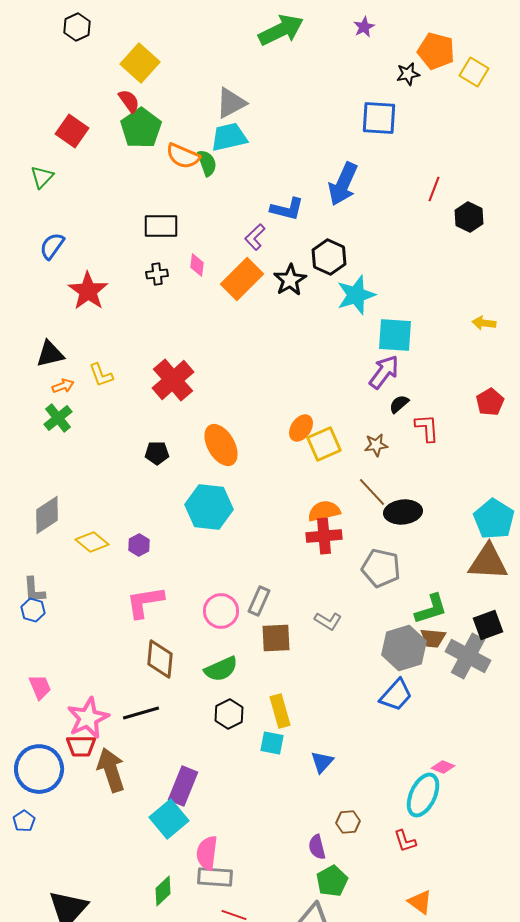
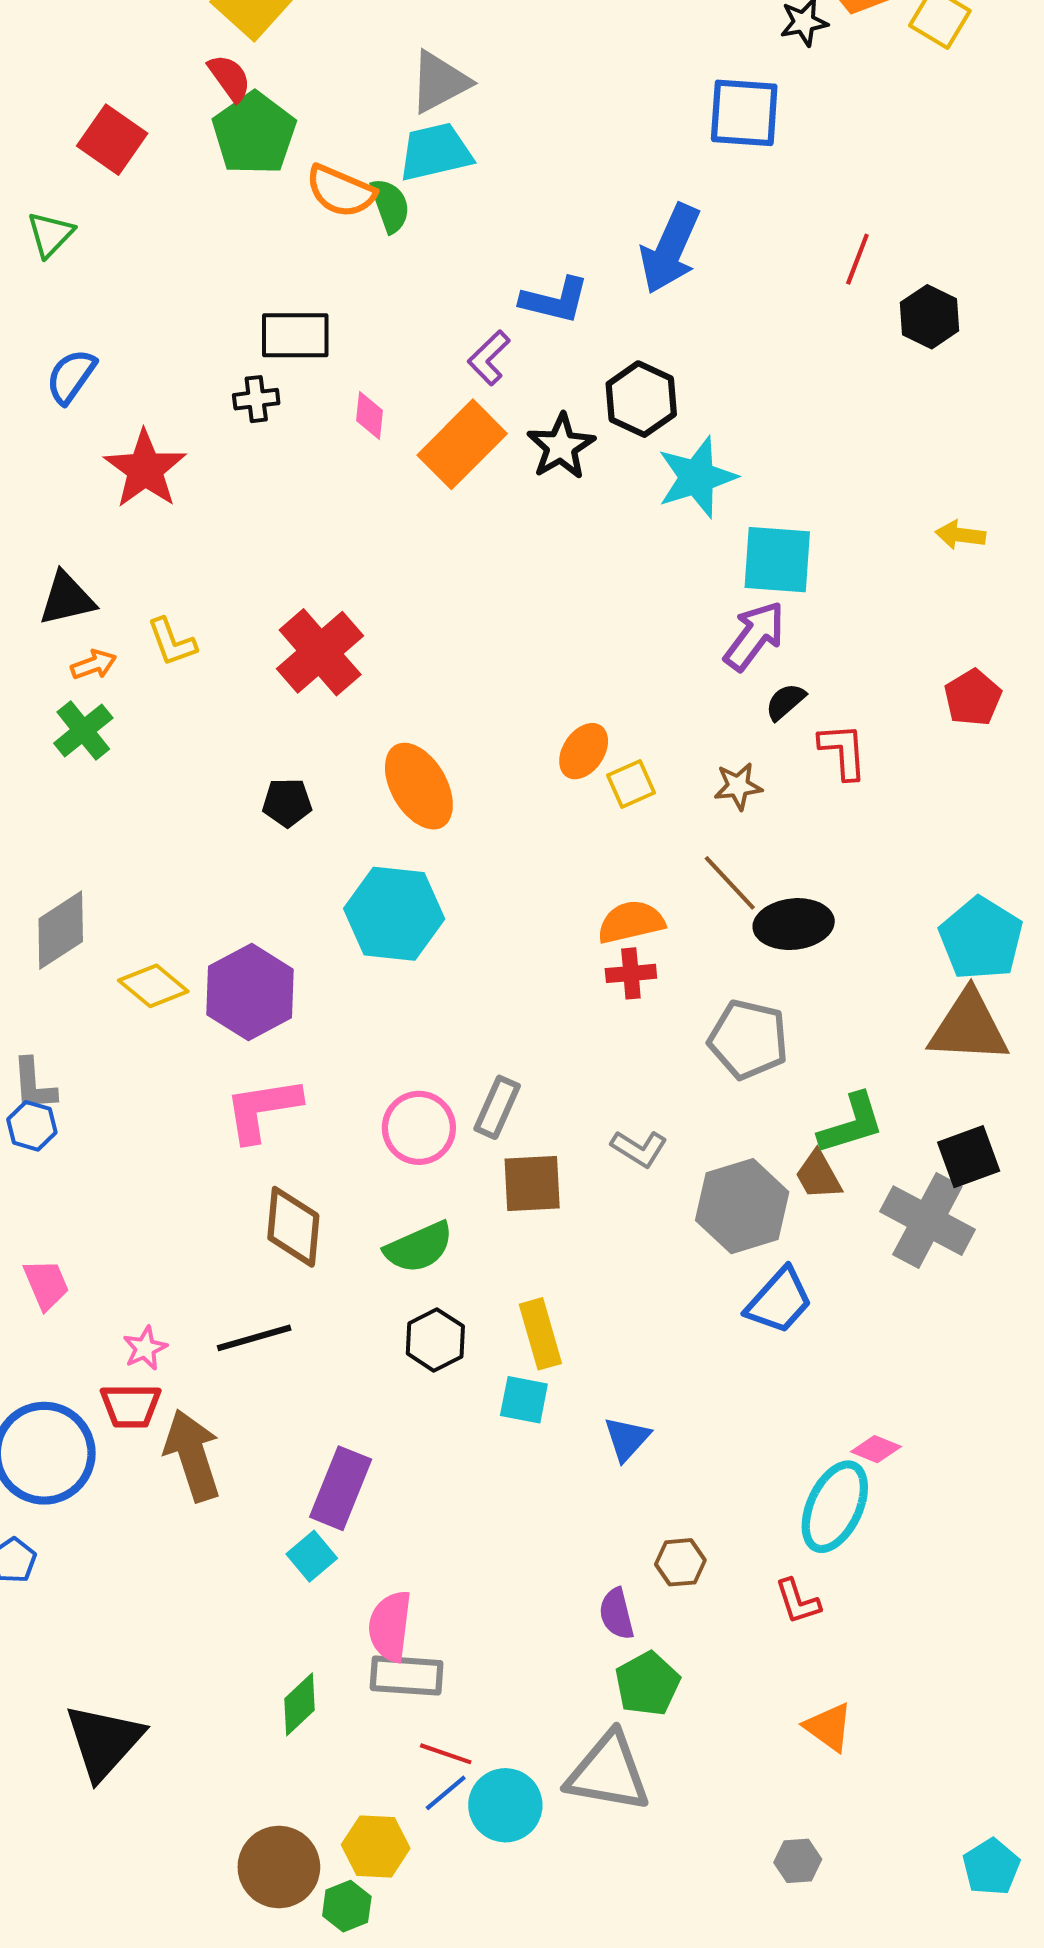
black cross: (157, 274) -> (256, 399), moved
yellow square: (324, 444) -> (631, 784), size x0.7
red cross: (324, 536) -> (631, 973), size x0.7
purple hexagon: (139, 545) -> (250, 992), size x2.0
brown trapezoid: (433, 638) -> (818, 1175), moved, turned 56
gray hexagon: (404, 648) -> (742, 1206), moved
pink star: (88, 718) -> (145, 1348), size x0.5
cyan square: (169, 819) -> (312, 1556), size x0.6

